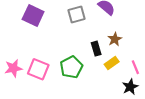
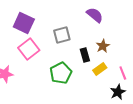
gray square: (76, 14) -> (62, 35), moved
pink square: (38, 69) -> (29, 49), moved, turned 30

